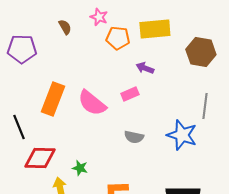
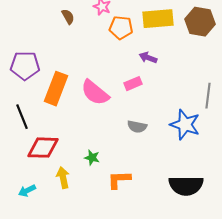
purple pentagon: (22, 49) -> (25, 66), moved
brown hexagon: (201, 52) -> (200, 22), moved
green star: (80, 168) -> (92, 158), moved

